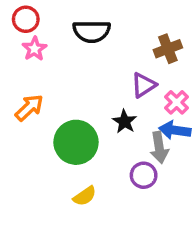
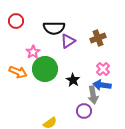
pink star: (34, 49) -> (33, 52), moved
purple triangle: (144, 85) -> (68, 41), moved
orange arrow: (29, 108) -> (18, 72), turned 66
green circle: (76, 142) -> (45, 69), moved

